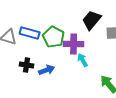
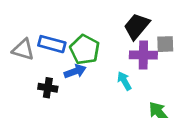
purple cross: (74, 44) -> (143, 55), moved
blue arrow: (47, 70) -> (75, 71), moved

